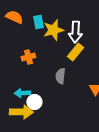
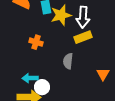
yellow rectangle: (75, 52) -> (83, 37), turned 30
orange cross: (28, 57) -> (36, 42), turned 32

